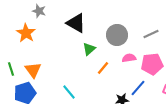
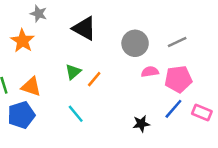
green triangle: (89, 49) -> (73, 72), moved
orange line: (103, 68) -> (94, 79), moved
orange triangle: (33, 70) -> (31, 87), turned -36
blue line: (138, 88) -> (173, 109), moved

